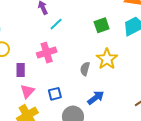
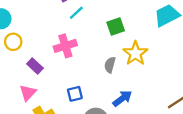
green square: (102, 25) -> (116, 27), moved
purple rectangle: (21, 70) -> (35, 66), turned -48
pink triangle: (27, 91) -> (28, 93), moved

